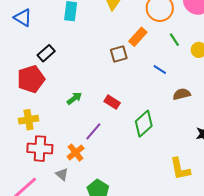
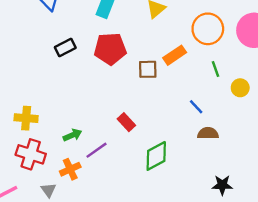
blue line: (160, 69) -> (196, 107), moved
red pentagon: (31, 79) -> (110, 49), moved
green arrow: (74, 98) -> (72, 135), moved

